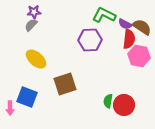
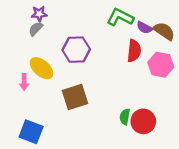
red semicircle: (129, 39) -> (134, 51), moved
purple hexagon: (90, 40) -> (76, 50), moved
blue square: (27, 97) -> (31, 132), moved
pink arrow: (10, 108) -> (24, 82), moved

